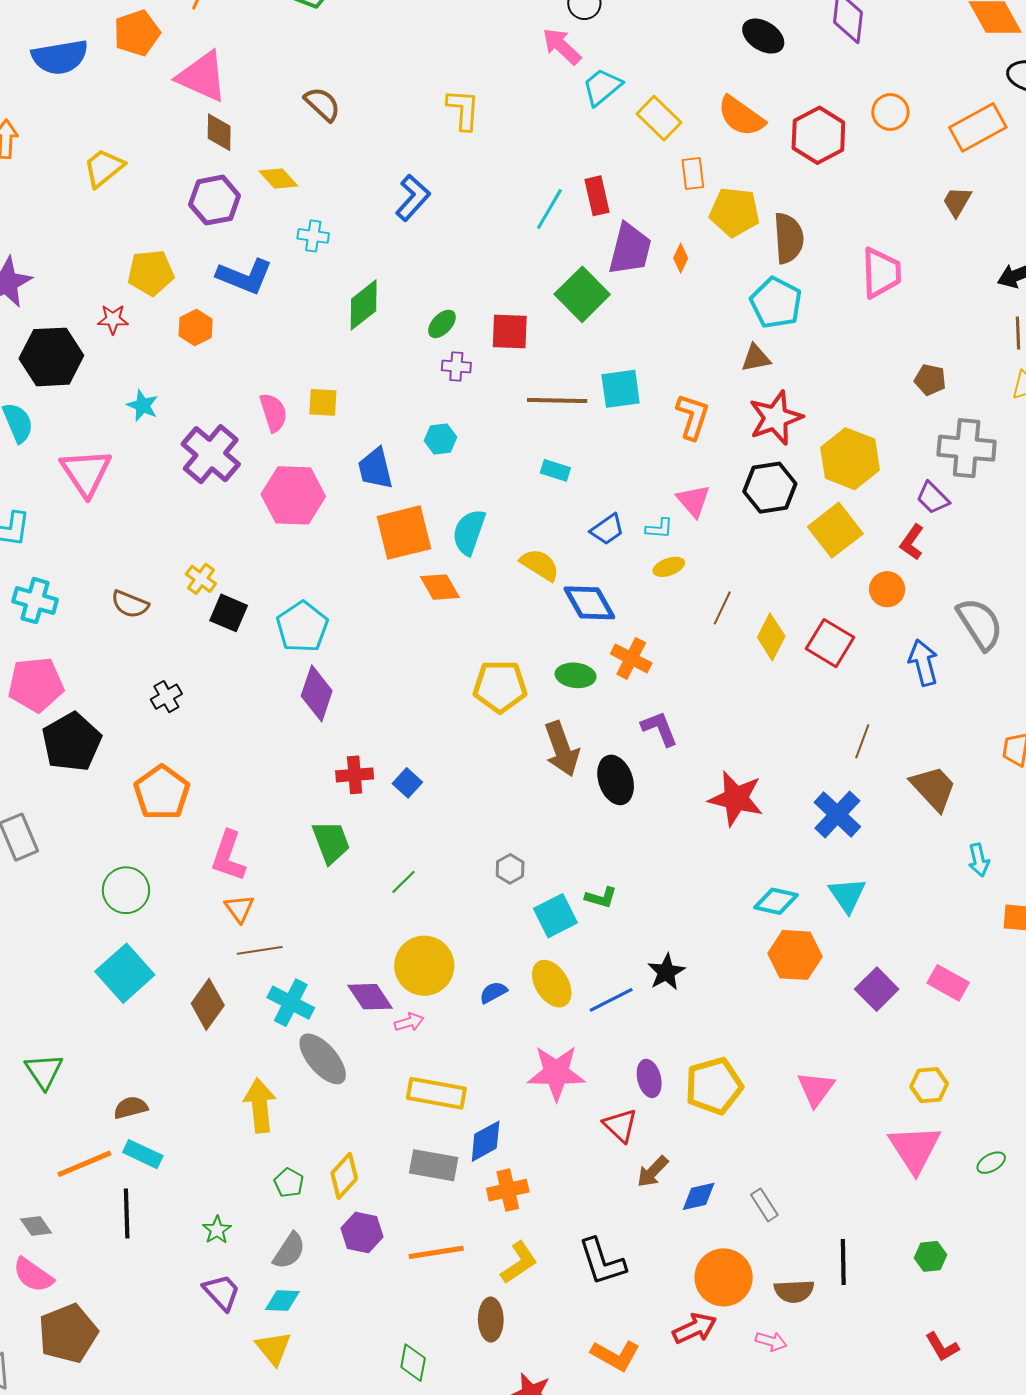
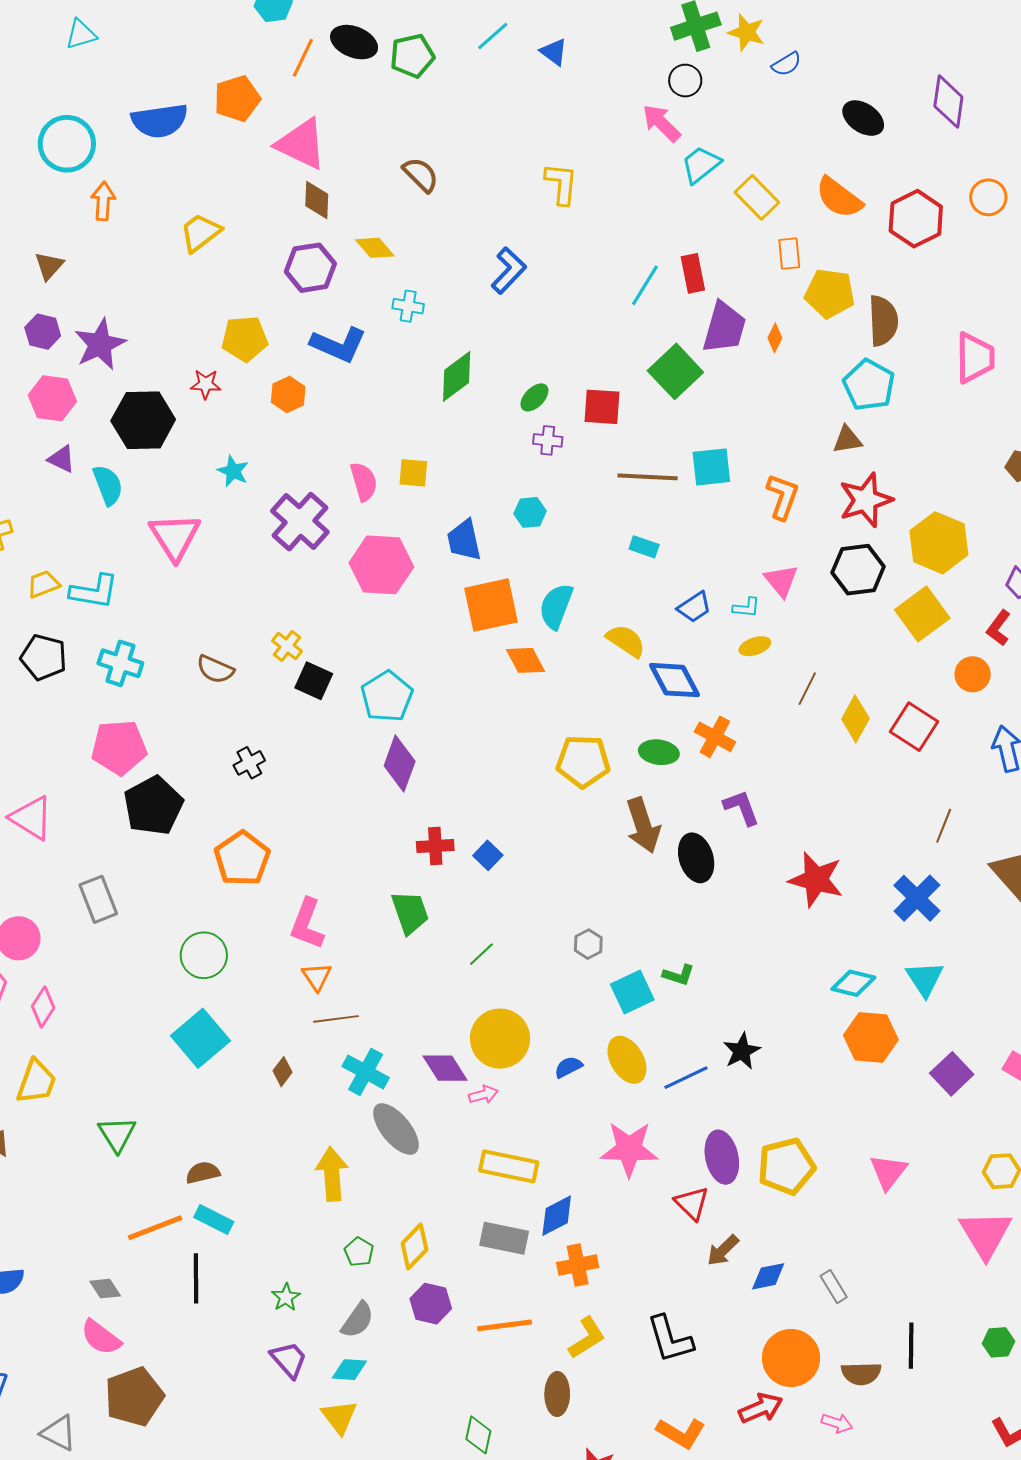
brown diamond: (208, 1004) -> (282, 1072), size x0.6
purple ellipse: (649, 1078) -> (722, 1157), size x1.4

